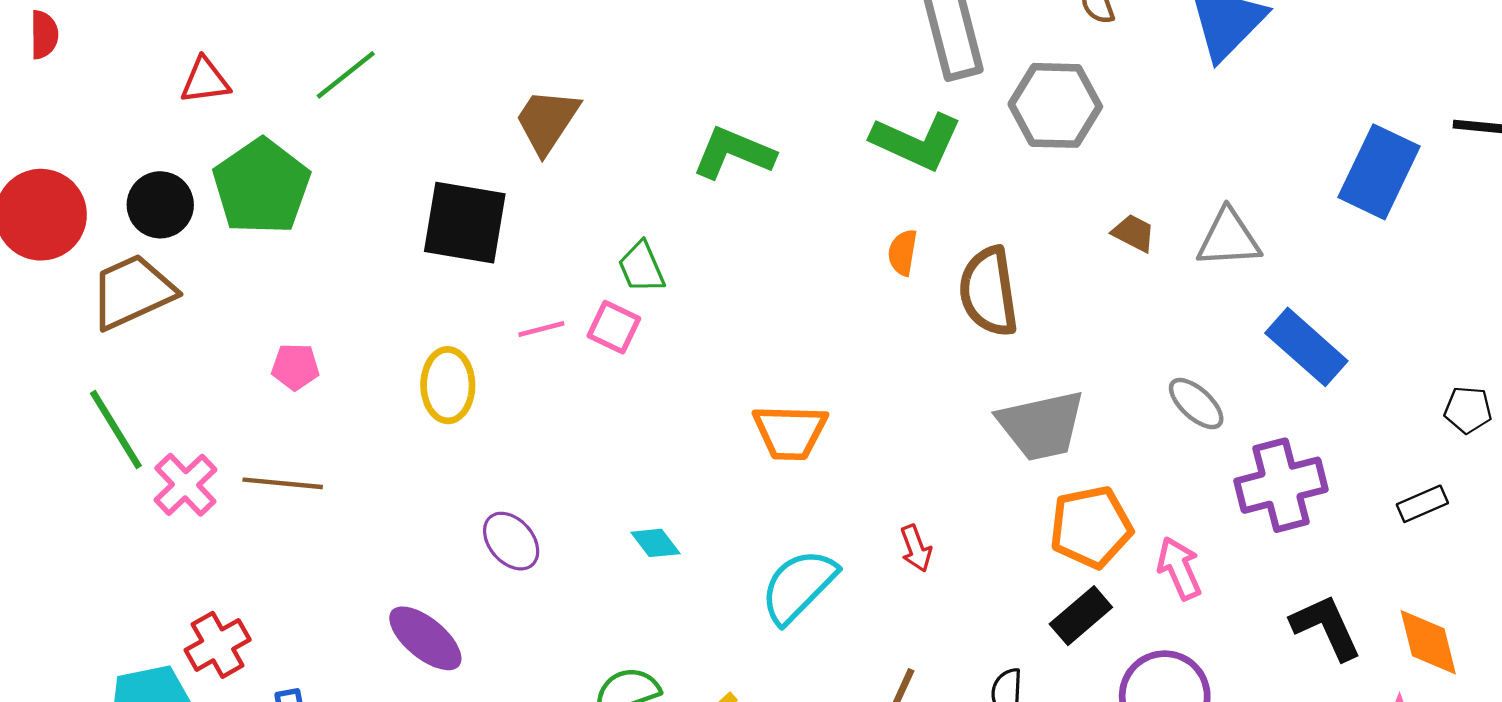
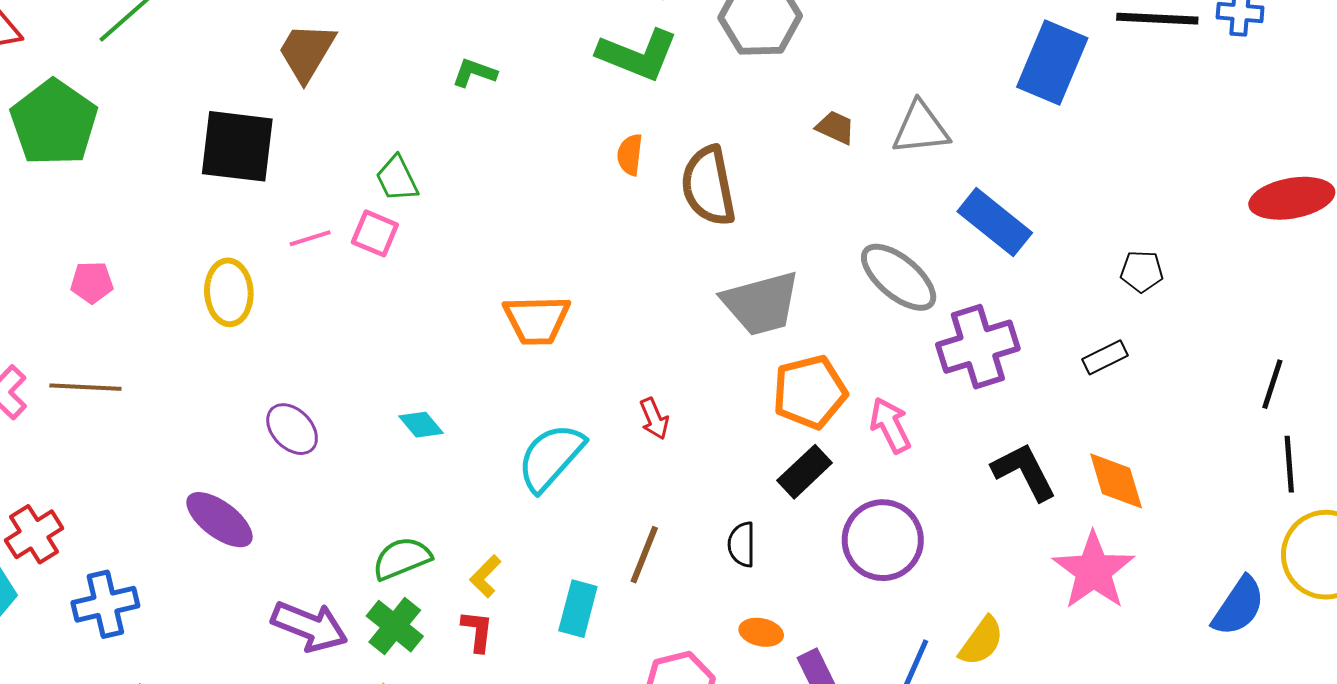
green L-shape: (733, 153) -> (474, 73), size x0.6
gray ellipse: (1196, 404) -> (899, 277), size x1.5

